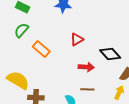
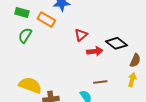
orange rectangle: (41, 49) -> (46, 19), moved
red arrow: (86, 67) -> (95, 51), moved

